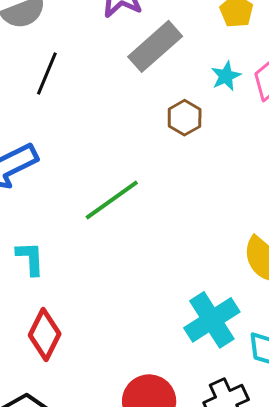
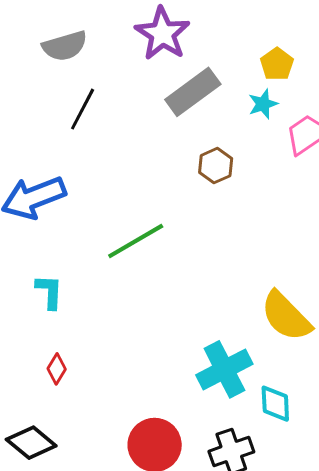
cyan star: (226, 76) -> (263, 104), moved
red diamond: (45, 334) -> (57, 369), size x0.6

